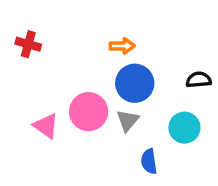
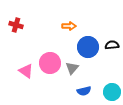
blue circle: (135, 83) -> (88, 47), moved
cyan circle: (184, 128) -> (112, 92), moved
blue semicircle: (149, 161) -> (84, 91), turned -96

